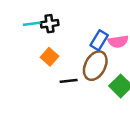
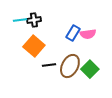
orange square: (50, 57) -> (34, 46), size x1.5
brown ellipse: (95, 66) -> (70, 66), moved

